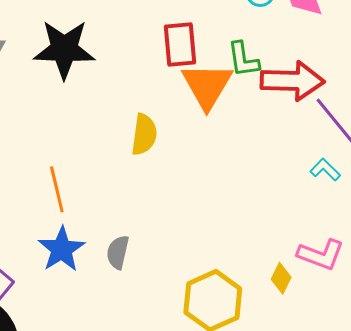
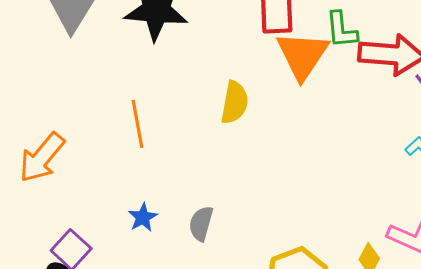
orange line: (57, 189) -> (138, 124), moved
blue star: (62, 249) -> (143, 217), size x0.6

